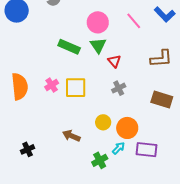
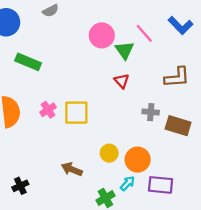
green triangle: (98, 45) -> (125, 50), moved
green rectangle: (69, 47) -> (28, 62), moved
gray cross: (119, 88) -> (151, 112), moved, turned 32

